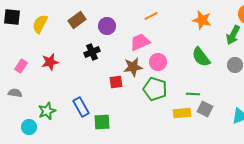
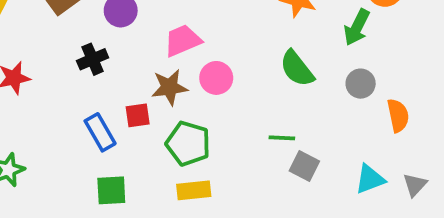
green pentagon: (155, 89) -> (188, 144), moved
blue rectangle: (81, 107) -> (100, 132), moved
yellow rectangle: (182, 113) -> (194, 190), moved

